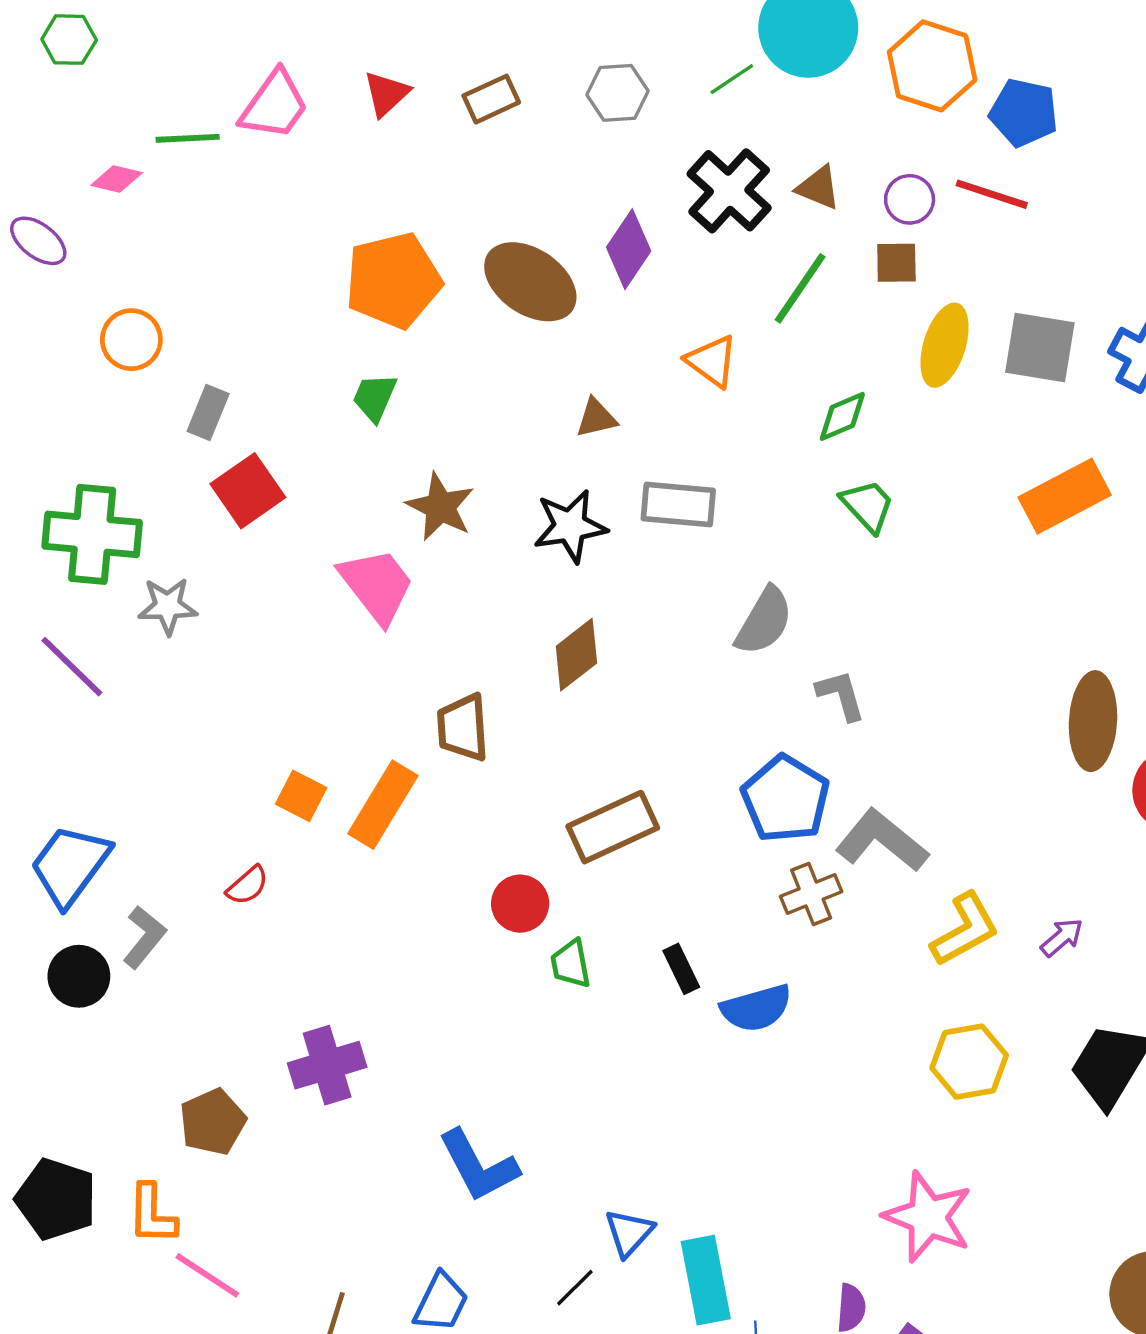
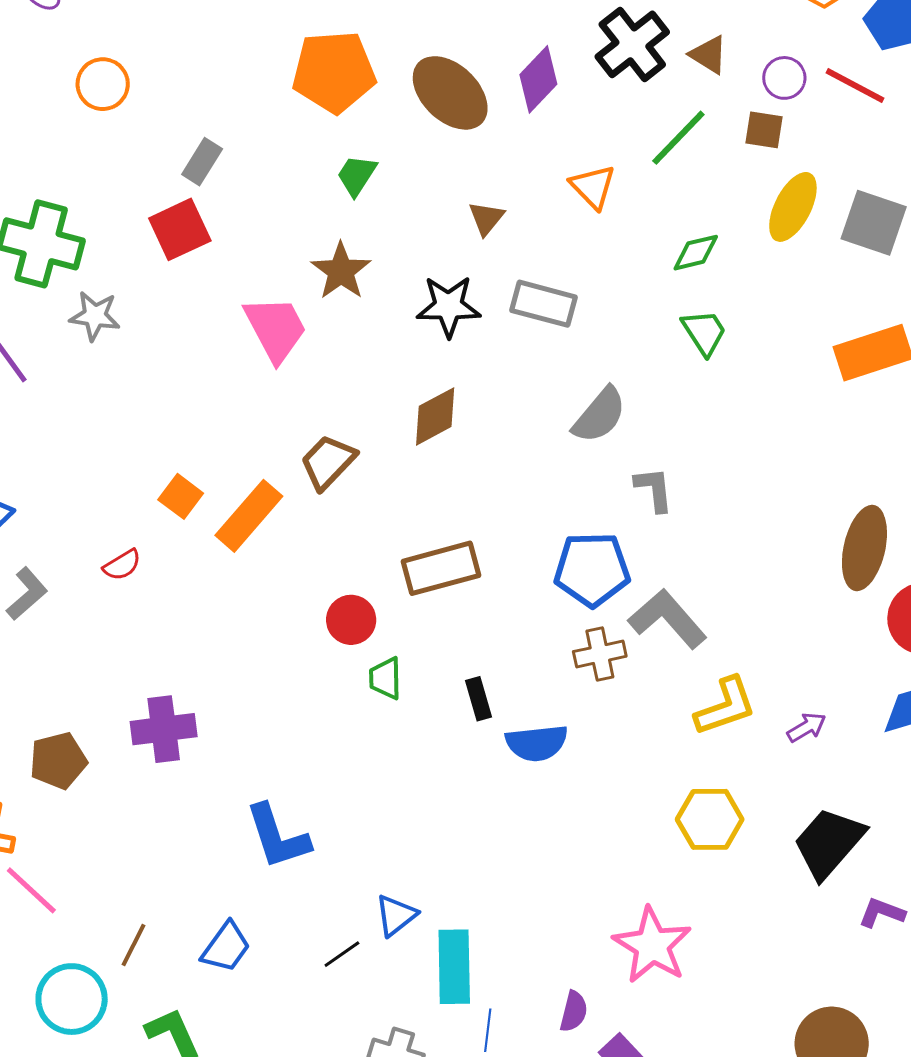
green trapezoid: (375, 397) -> (357, 175), moved
gray rectangle: (208, 413) -> (202, 162), moved
brown triangle: (596, 418) -> (486, 218), turned -48
brown trapezoid: (463, 728) -> (328, 462), turned 38
blue pentagon: (786, 799) -> (592, 569), turned 30

